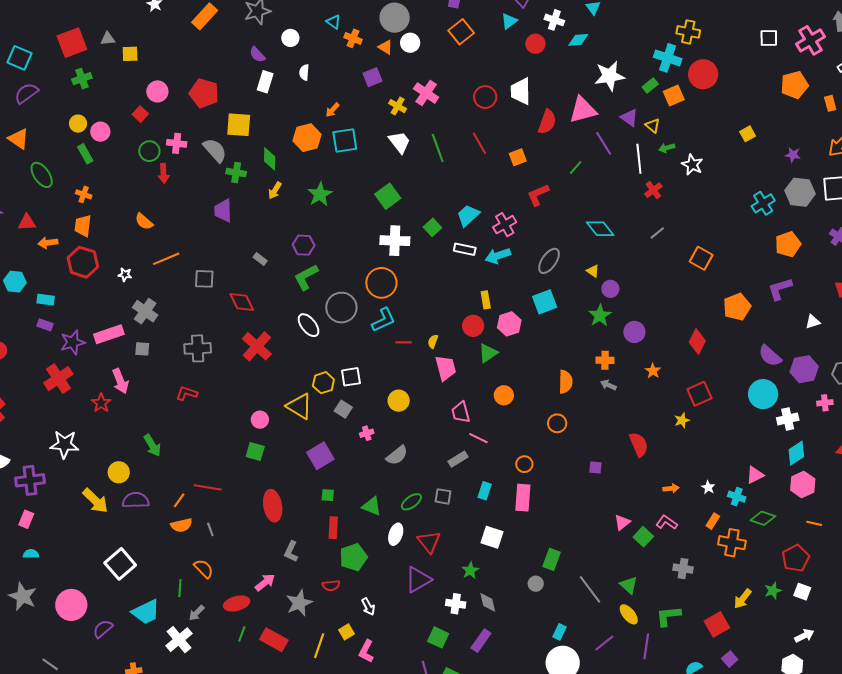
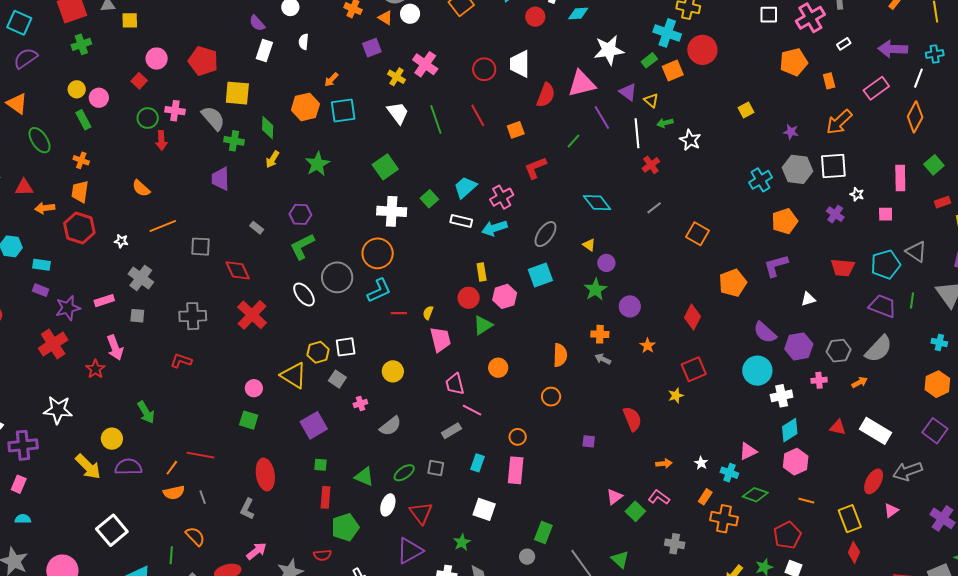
pink rectangle: (109, 334) -> (104, 301), size x0.7
gray L-shape: (291, 552) -> (247, 509), moved

